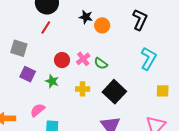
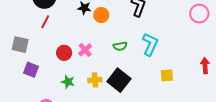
green semicircle: (101, 63) -> (120, 46), moved, turned -40
green star: (52, 81) -> (68, 82), moved
yellow cross: (83, 89) -> (95, 80), moved

